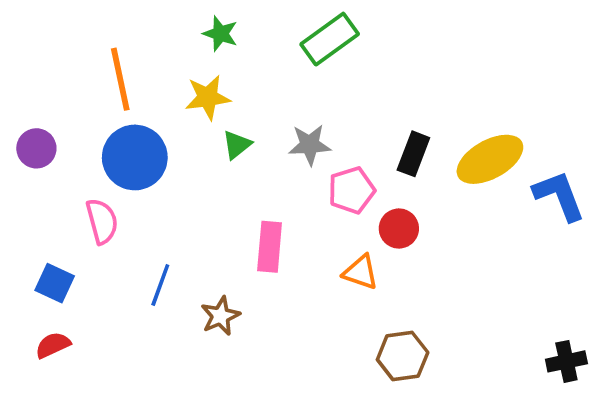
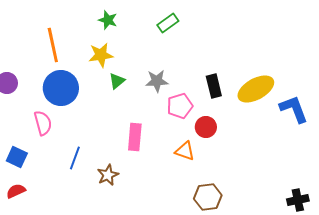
green rectangle: (330, 39) -> (168, 23), size x0.7
black rectangle: (413, 154) -> (214, 86), turned -35

